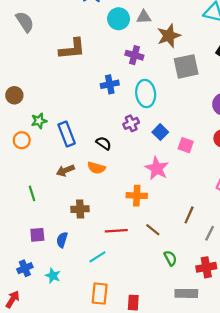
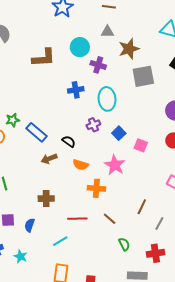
cyan circle: (119, 19) -> (80, 47), moved
blue rectangle: (67, 134) -> (36, 132), turned -30
orange semicircle: (96, 168) -> (81, 165), moved
brown arrow: (65, 170) -> (49, 159), moved

